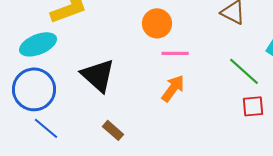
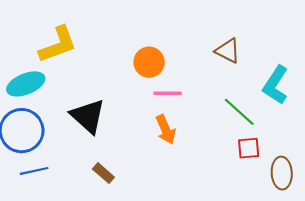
orange arrow: (173, 88) -> (166, 130), turned 120
blue line: (46, 128) -> (34, 171), turned -52

